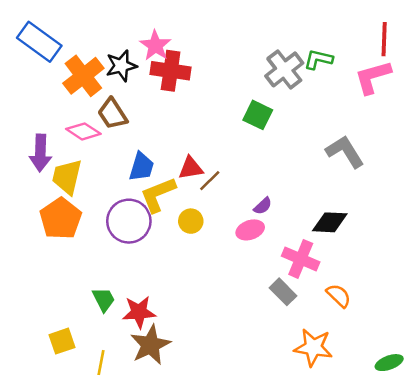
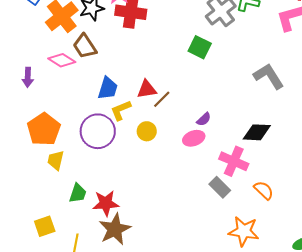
purple arrow: (40, 153) -> (28, 77), size x0.7
yellow trapezoid: (67, 177) -> (56, 160), moved, size x0.7
yellow L-shape: (158, 195) -> (121, 110), size x0.7
green trapezoid: (104, 299) -> (78, 193), turned 45

